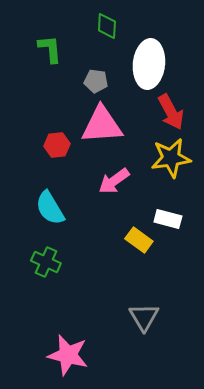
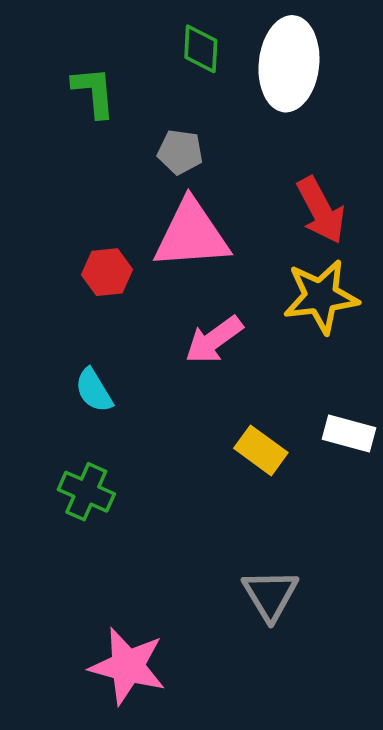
white ellipse: (149, 64) -> (289, 64), moved
cyan semicircle: (50, 208) -> (94, 390), size x0.7
white rectangle: (168, 219) -> (349, 433), moved

